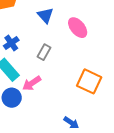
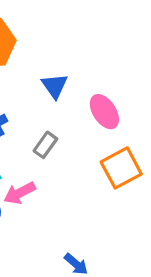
orange square: (89, 81) -> (121, 168), moved, turned 30

